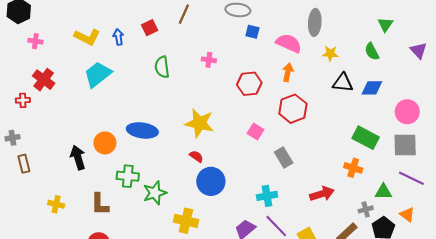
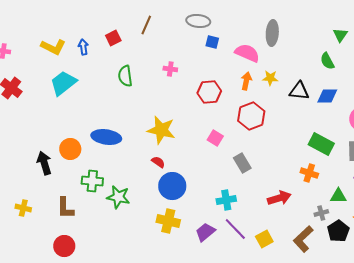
yellow star: (330, 54) -> (270, 78), moved
green star: (155, 193) -> (118, 197), turned 30
yellow cross: (186, 221) -> (168, 221), moved

